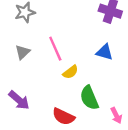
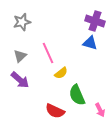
blue triangle: (104, 52) -> (90, 43), moved
purple arrow: (19, 100) -> (20, 80), moved

